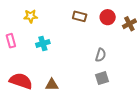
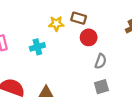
yellow star: (31, 16) -> (56, 24), moved
red circle: (108, 17) -> (89, 37), moved

